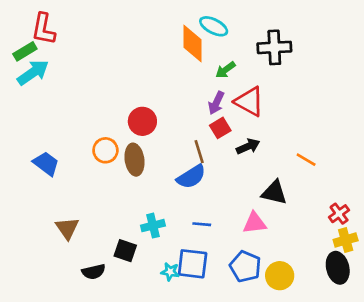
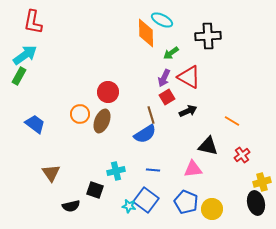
green rectangle: (25, 51) -> (19, 76), moved, turned -30
brown ellipse: (135, 160) -> (102, 121), turned 30
red cross: (339, 214) -> (242, 155), moved
blue square: (193, 264) -> (146, 200), turned 30

